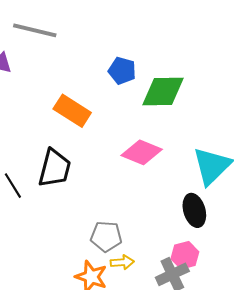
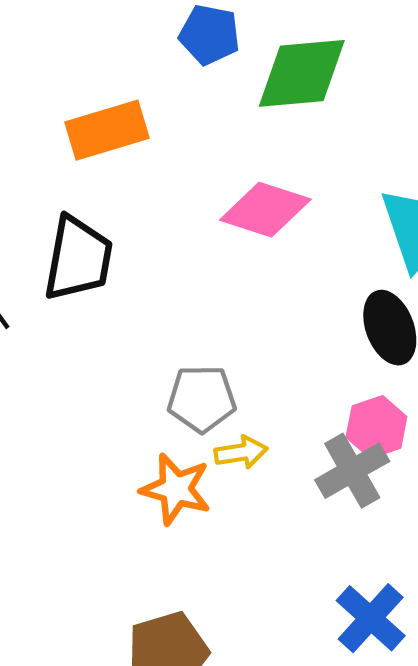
orange rectangle: (72, 111) -> (107, 130), turned -45

